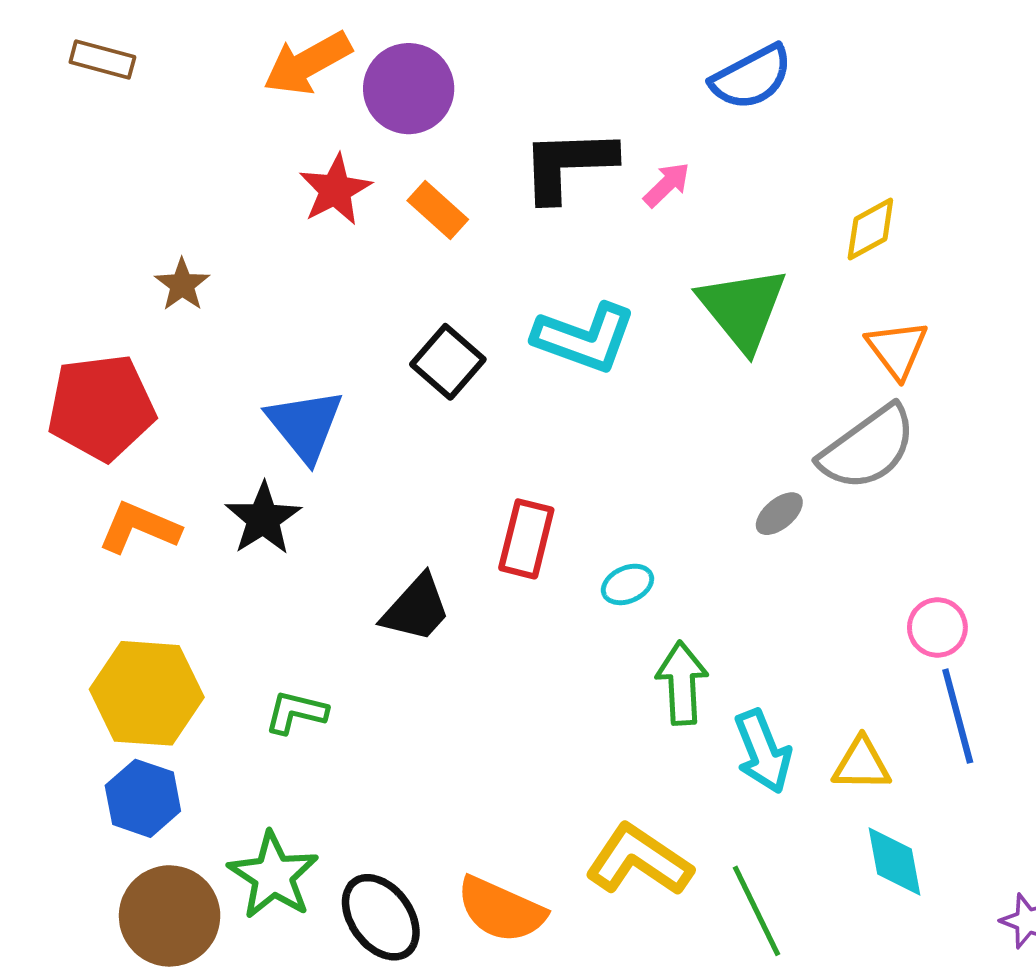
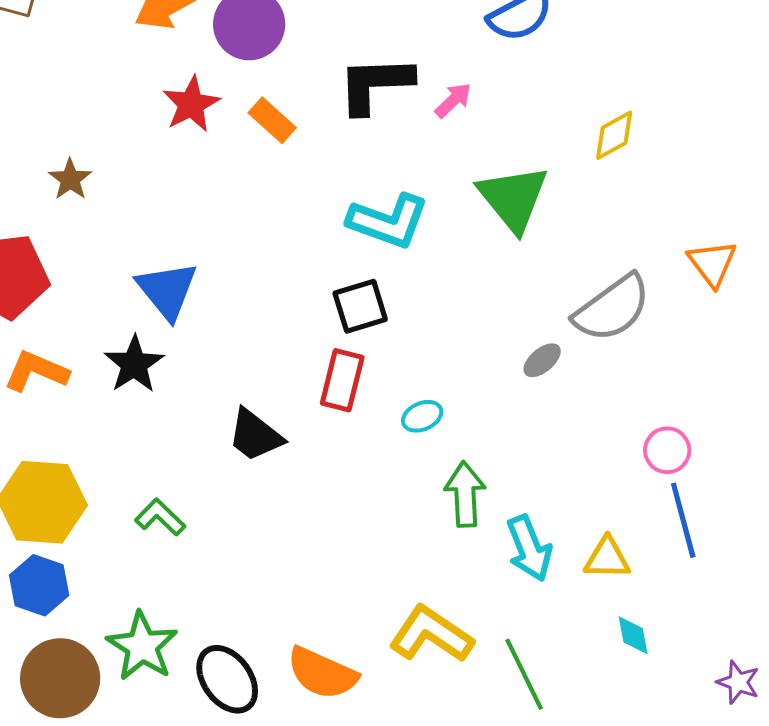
orange triangle: (897, 349) -> (712, 263), moved
black square: (448, 362) -> (360, 306), moved, turned 32
black trapezoid: (416, 609) -> (255, 435), turned 86
green L-shape: (296, 712) -> (160, 517), turned 30
cyan diamond: (894, 862) -> (633, 635), size x0.7

